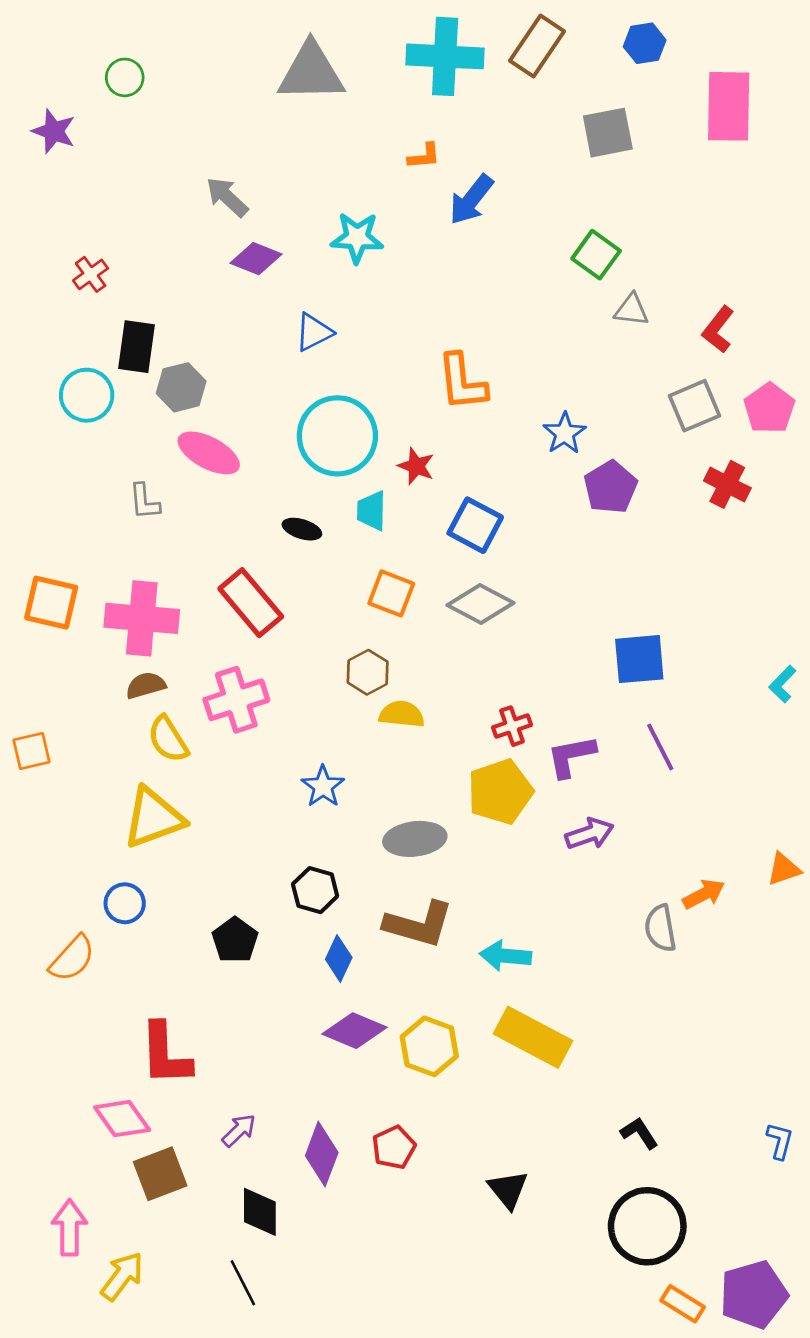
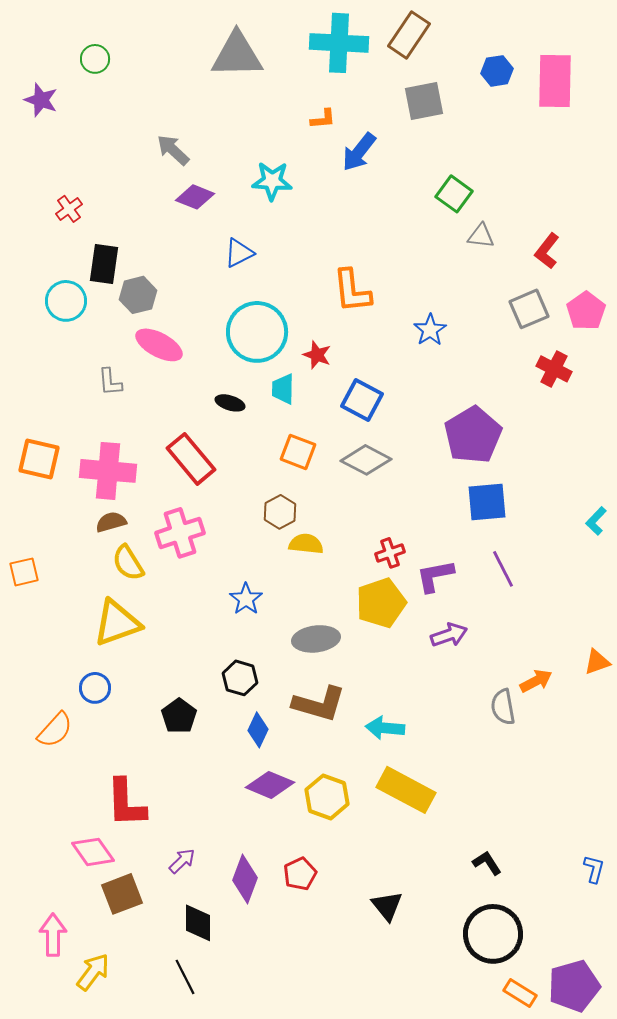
blue hexagon: (645, 43) -> (497, 71), moved
gray square: (608, 133) -> (424, 101), moved
purple pentagon: (610, 487) -> (473, 435), moved, size x1.4

